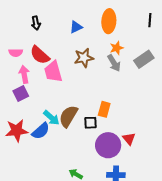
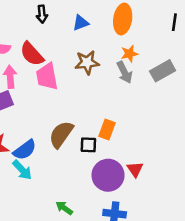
black arrow: (36, 23) -> (42, 14), moved
cyan arrow: (51, 118) -> (22, 170), moved

